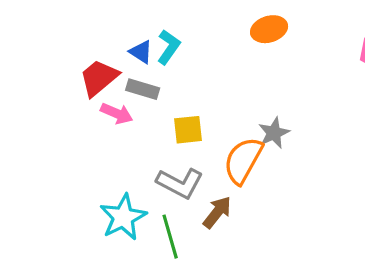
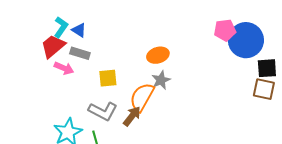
orange ellipse: (269, 29) -> (158, 55), moved
cyan L-shape: (169, 47) -> (61, 27), moved
brown arrow: (217, 212) -> (132, 116), moved

